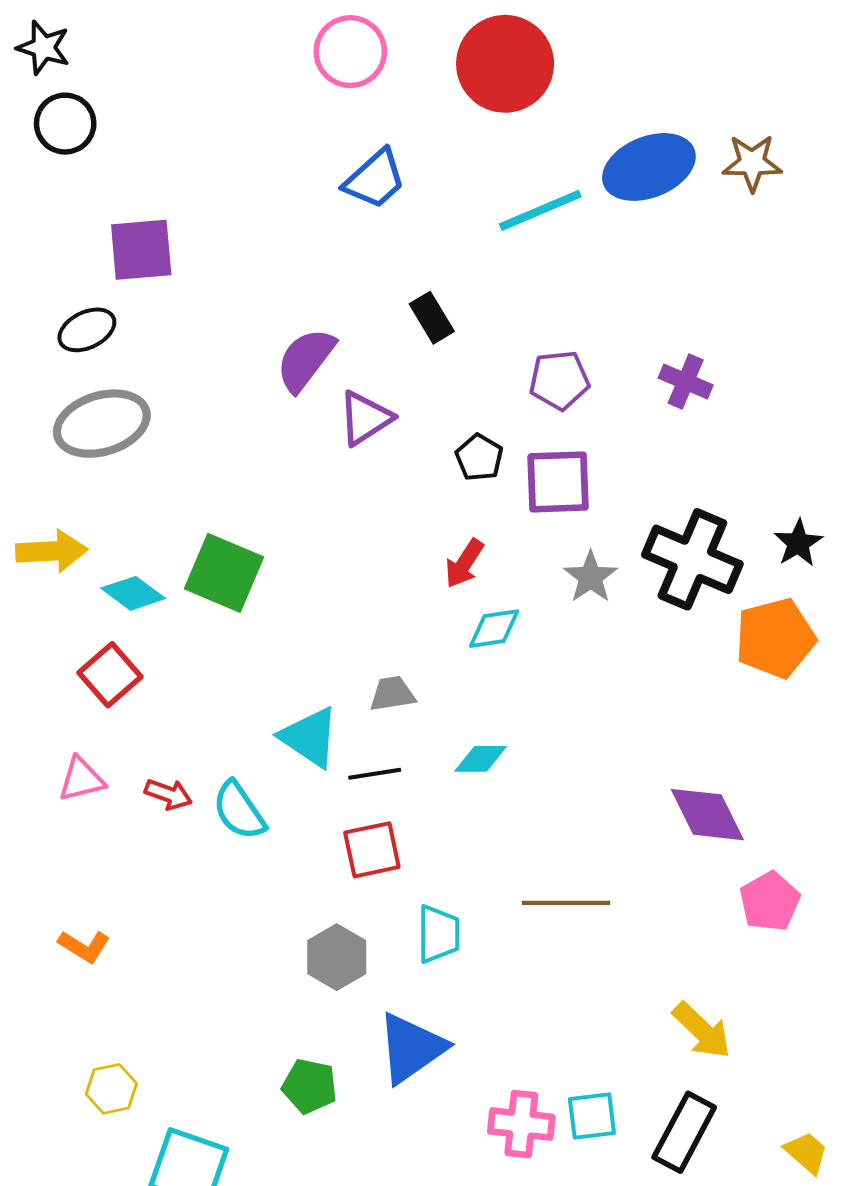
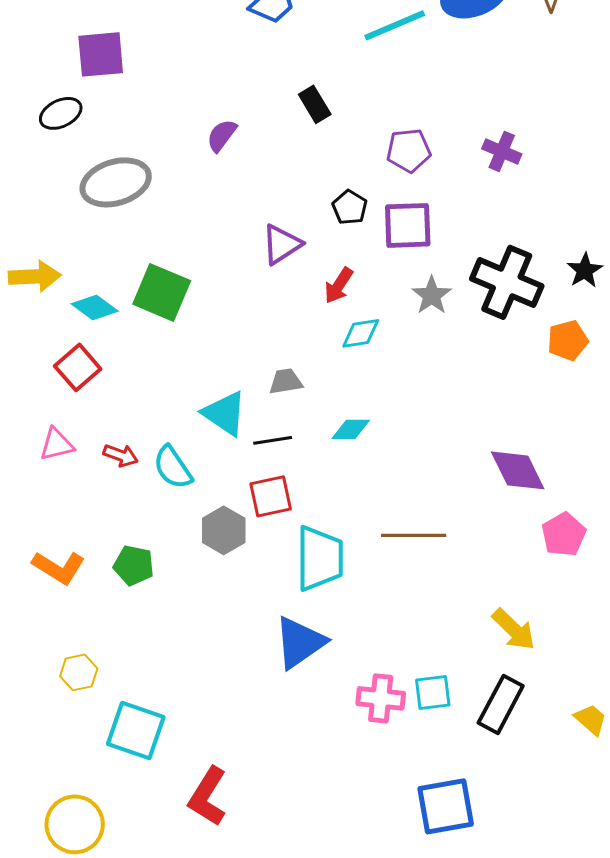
purple semicircle: (305, 360) -> (222, 135), size x0.7
purple triangle: (365, 418) -> (282, 244), moved
gray ellipse: (102, 424) -> (116, 182), moved
orange pentagon: (775, 638) -> (568, 340), size x0.7
cyan trapezoid: (439, 934) -> (320, 558), size x1.5
orange L-shape: (84, 946) -> (59, 567), size x1.4
gray hexagon: (337, 957) -> (224, 530), moved
green pentagon: (310, 1086) -> (134, 565), moved

